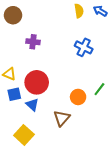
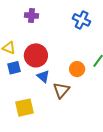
blue triangle: (32, 105) -> (43, 76), moved
yellow square: (24, 135) -> (24, 108), turned 36

